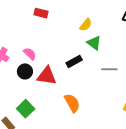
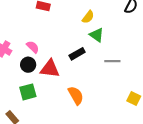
green square: (26, 109) -> (28, 92), moved, turned 30

